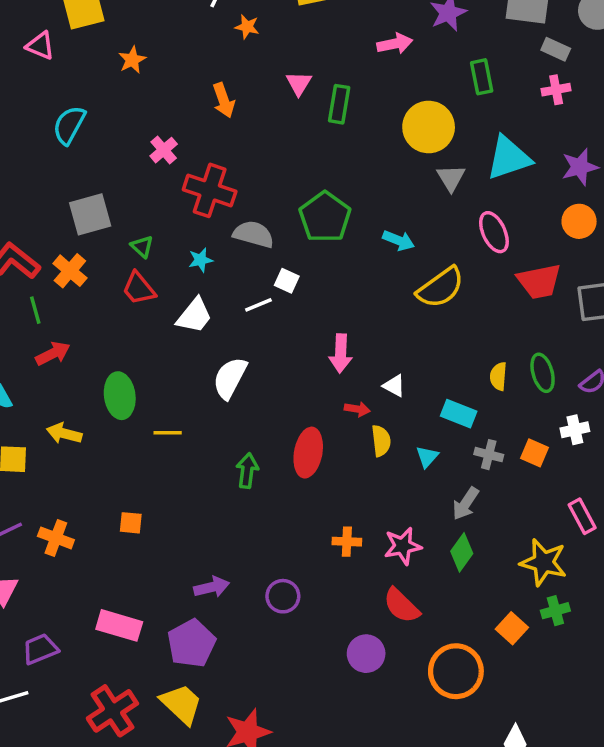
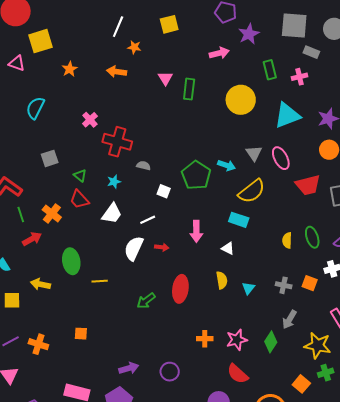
pink cross: (556, 90) -> (300, 77), moved
orange arrow: (224, 100) -> (117, 72), moved, turned 120
gray triangle: (451, 178) -> (254, 153), moved
gray square: (90, 214) -> (50, 158), size x0.7
green pentagon: (325, 217) -> (196, 175), moved
gray semicircle: (253, 234) -> (143, 166), size x0.6
orange cross: (70, 271) -> (52, 214), moved
white line: (258, 305) -> (148, 220), moved
red arrow: (357, 409) -> (162, 247), moved
cyan rectangle: (459, 414) -> (239, 220), moved
green arrow: (247, 471) -> (146, 301), turned -132
gray arrow: (466, 504) -> (289, 319), moved

